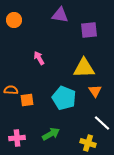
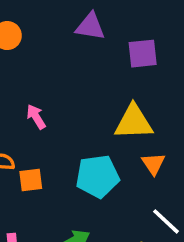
pink arrow: (39, 58) -> (36, 117), moved
cyan pentagon: (64, 98) -> (97, 176), turned -30

